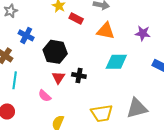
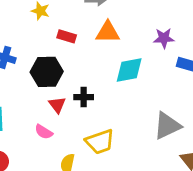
red rectangle: (76, 19) -> (67, 36), moved
purple star: (143, 33) -> (164, 38), moved
yellow trapezoid: (102, 113) -> (100, 142), moved

